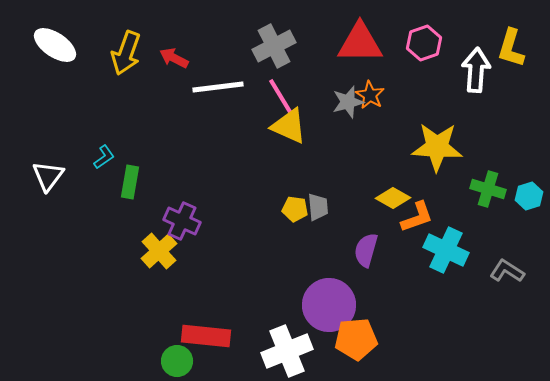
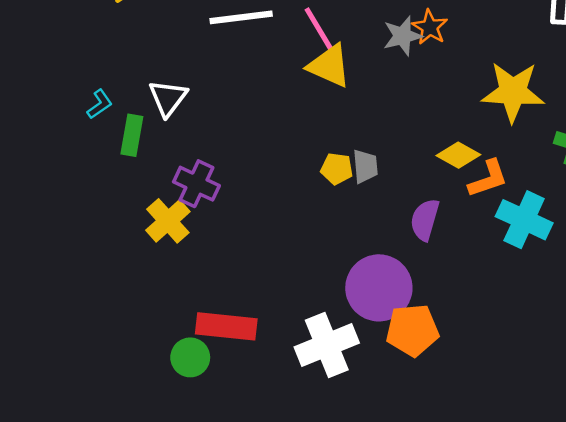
white triangle: (48, 176) -> (168, 98), moved

